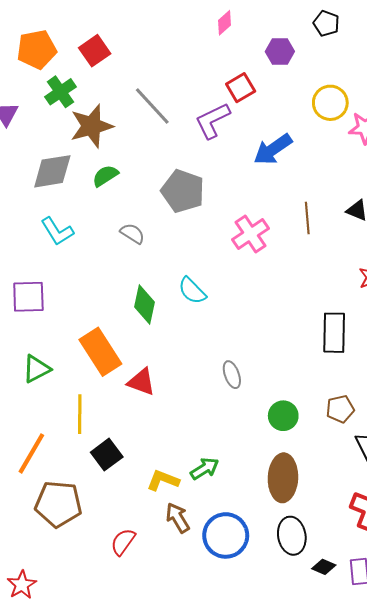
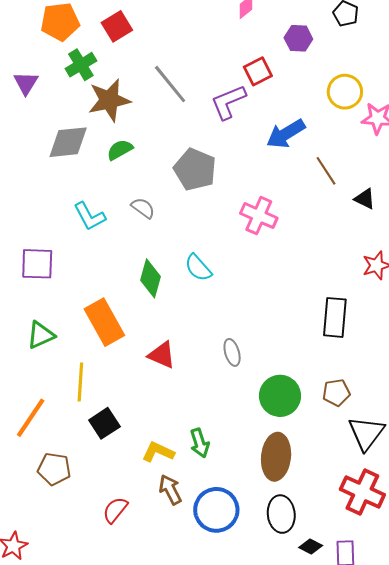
brown line: (307, 218) -> (326, 171), moved, turned -32
cyan L-shape: (57, 231) -> (90, 216), moved
pink cross: (250, 234) -> (259, 216), turned -36
red triangle: (141, 382) -> (162, 355), moved
green circle: (283, 416) -> (280, 396), size x1.4
green arrow: (205, 469) -> (200, 443), turned 100
brown pentagon: (58, 504) -> (54, 469), size x0.7

